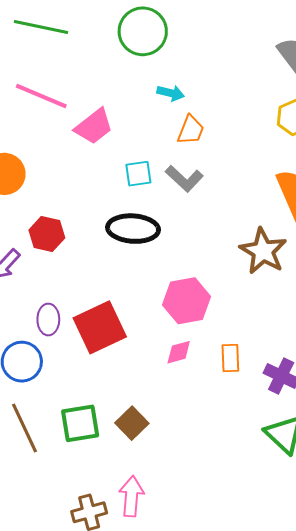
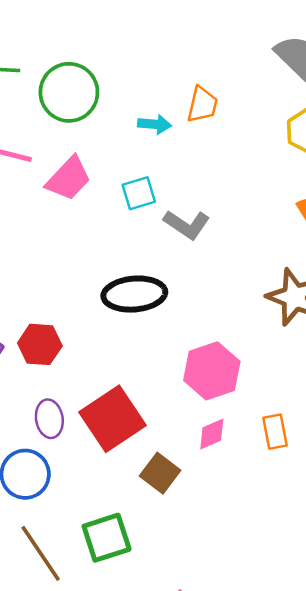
green circle: (143, 31) -> (69, 92), moved
orange trapezoid: (191, 130) -> (202, 105), moved
cyan square: (138, 174) -> (139, 193), moved
red hexagon: (47, 234) -> (40, 344), moved
brown square: (132, 423) -> (160, 473), moved

